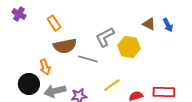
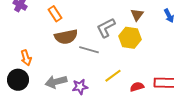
brown triangle: (149, 24) -> (137, 15), moved, turned 40
orange arrow: (45, 67) -> (26, 58), moved
black circle: (29, 84) -> (18, 80), moved

